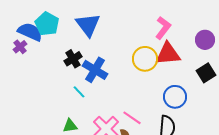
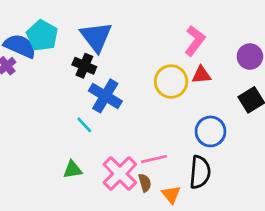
red triangle: (168, 54) -> (201, 75), size x0.6
black cross: (73, 59) -> (84, 66), moved, turned -36
pink line: (132, 118) -> (154, 159), turned -48

